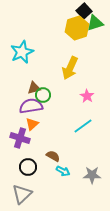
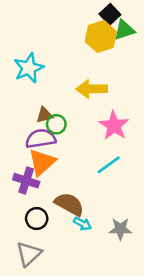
yellow arrow: (70, 68) -> (92, 89), turned 65
pink star: (87, 96) -> (114, 126), size x1.6
orange triangle: (32, 124) -> (42, 162), size x1.6
brown semicircle: (53, 156) -> (69, 204), size x1.6

